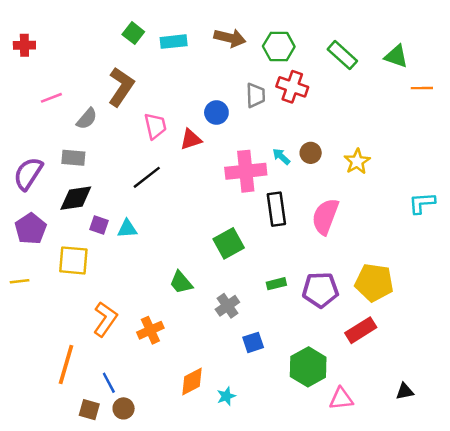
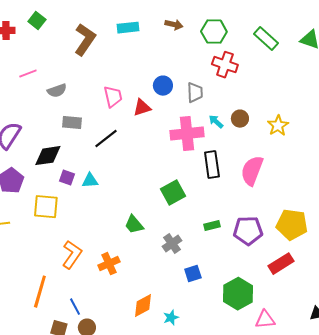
green square: (133, 33) -> (37, 21), moved
brown arrow: (230, 38) -> (174, 25), size x0.7
brown L-shape: (121, 87) -> (85, 40), moved
gray trapezoid: (256, 95) -> (195, 93), moved
gray semicircle: (87, 119) -> (57, 91), turned 30
gray rectangle: (73, 158) -> (72, 123), moved

